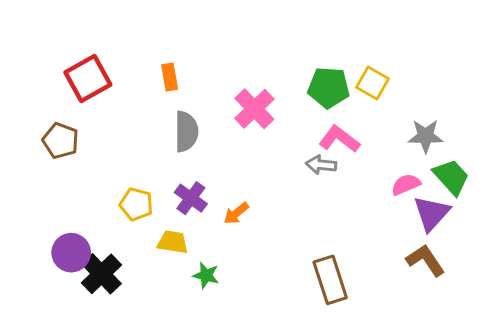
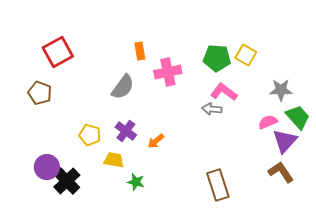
orange rectangle: (170, 77) -> (140, 51), moved
pink cross: (254, 109) -> (168, 72), turned 32
gray semicircle: (186, 131) -> (123, 87), turned 36

